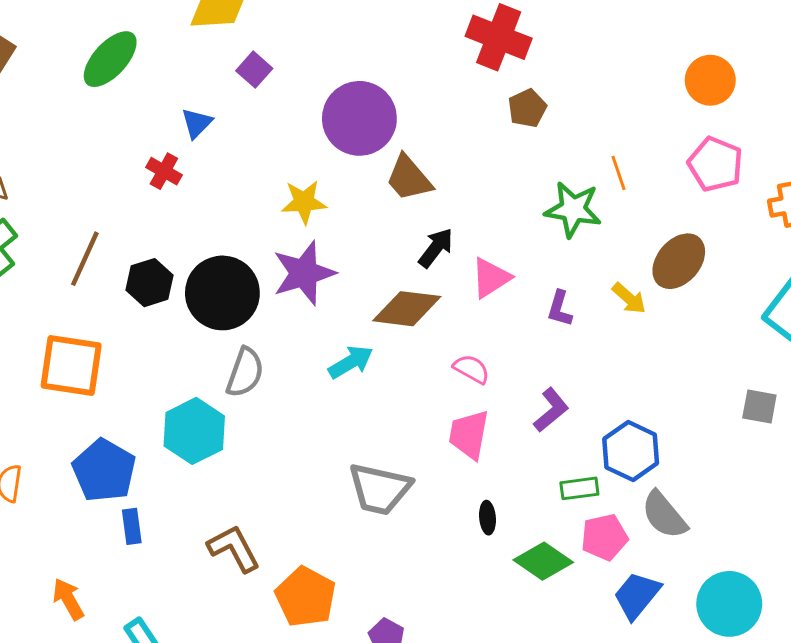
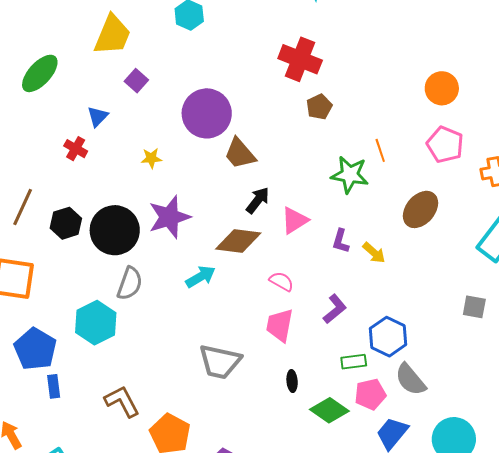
yellow star: (304, 202) -> (151, 158), moved, size x0.7
yellow arrow: (629, 298) -> (374, 253), moved

